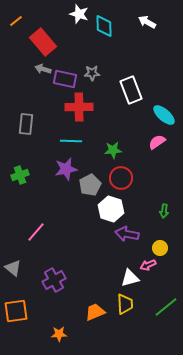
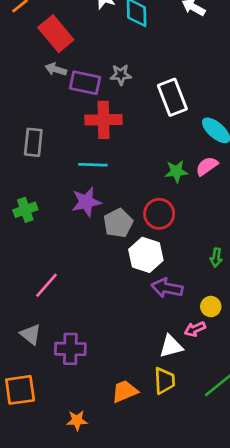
green star: (113, 150) -> (176, 171), moved
gray triangle: (13, 268) -> (31, 334), moved
purple cross: (54, 280) -> (70, 349), turned 30

